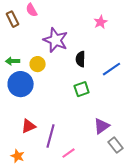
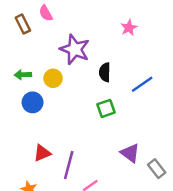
blue circle: (21, 84) -> (33, 102), size x0.7
purple triangle: (102, 126) -> (130, 153), turned -48
gray rectangle: (116, 145) -> (157, 169), moved

